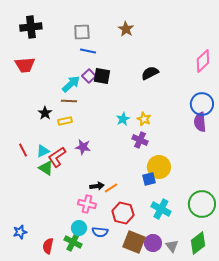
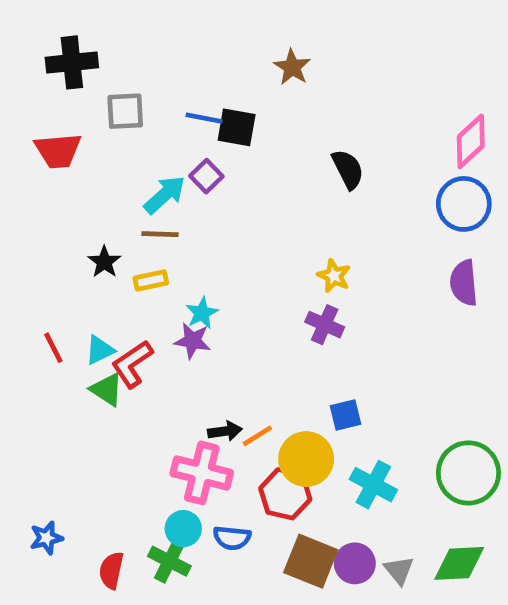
gray square: (82, 32) -> (125, 111), moved
black semicircle: (150, 73) -> (348, 169), turned 90
black square: (102, 76) -> (237, 127), moved
blue circle: (202, 104) -> (464, 204), moved
cyan star: (123, 119) -> (202, 313), moved
yellow circle: (159, 167) -> (306, 459), moved
pink cross: (87, 204) -> (202, 473), size x1.4
green diamond: (198, 243) -> (459, 563), turned 35

